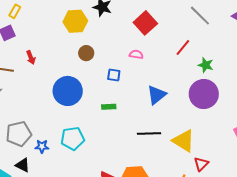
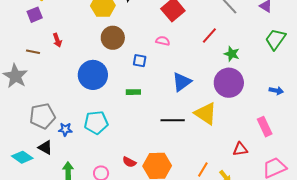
brown circle: (86, 53) -> (113, 38), size x1.5
yellow triangle: (184, 141) -> (206, 114), moved
red triangle: (201, 164) -> (240, 149), moved, turned 35

